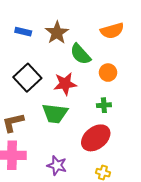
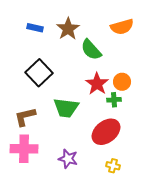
orange circle: (108, 73) -> (122, 82), moved
red star: (65, 84) -> (97, 84), moved, turned -30

